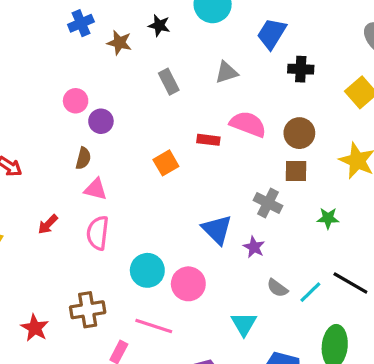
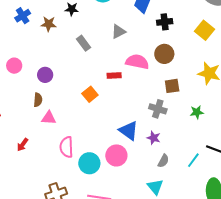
pink circle: (76, 101) -> (14, 66), moved
brown circle: (299, 133) -> (164, 54), moved
pink semicircle: (98, 233) -> (66, 147), moved
pink circle: (188, 284) -> (116, 155), moved
gray semicircle: (277, 288) -> (163, 161), moved, turned -88

